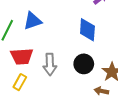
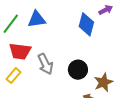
blue diamond: (87, 30) -> (86, 24), moved
gray arrow: (50, 64) -> (45, 64), turned -35

